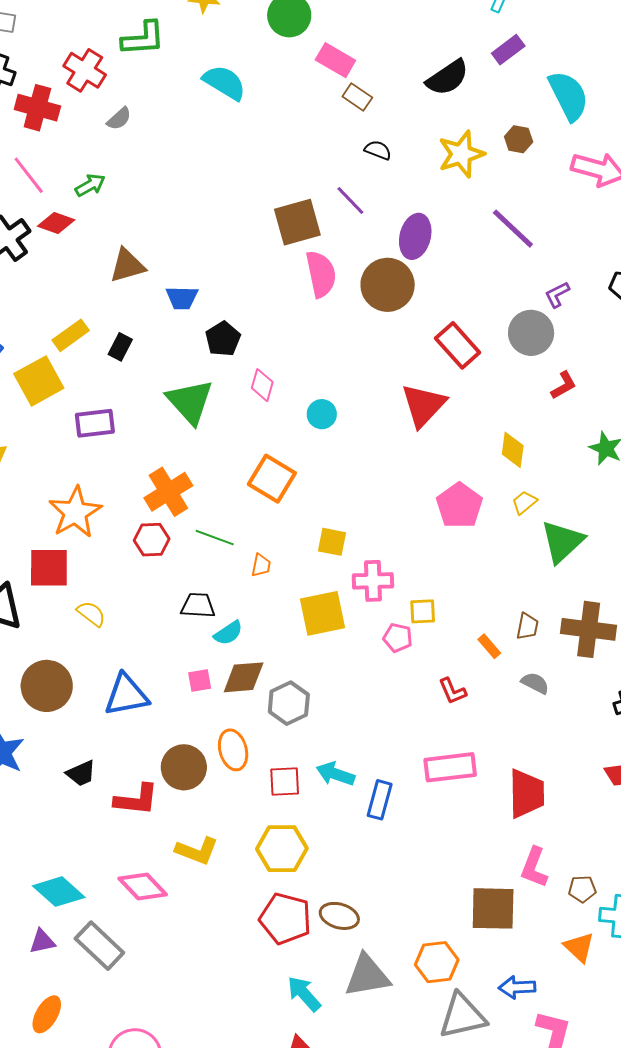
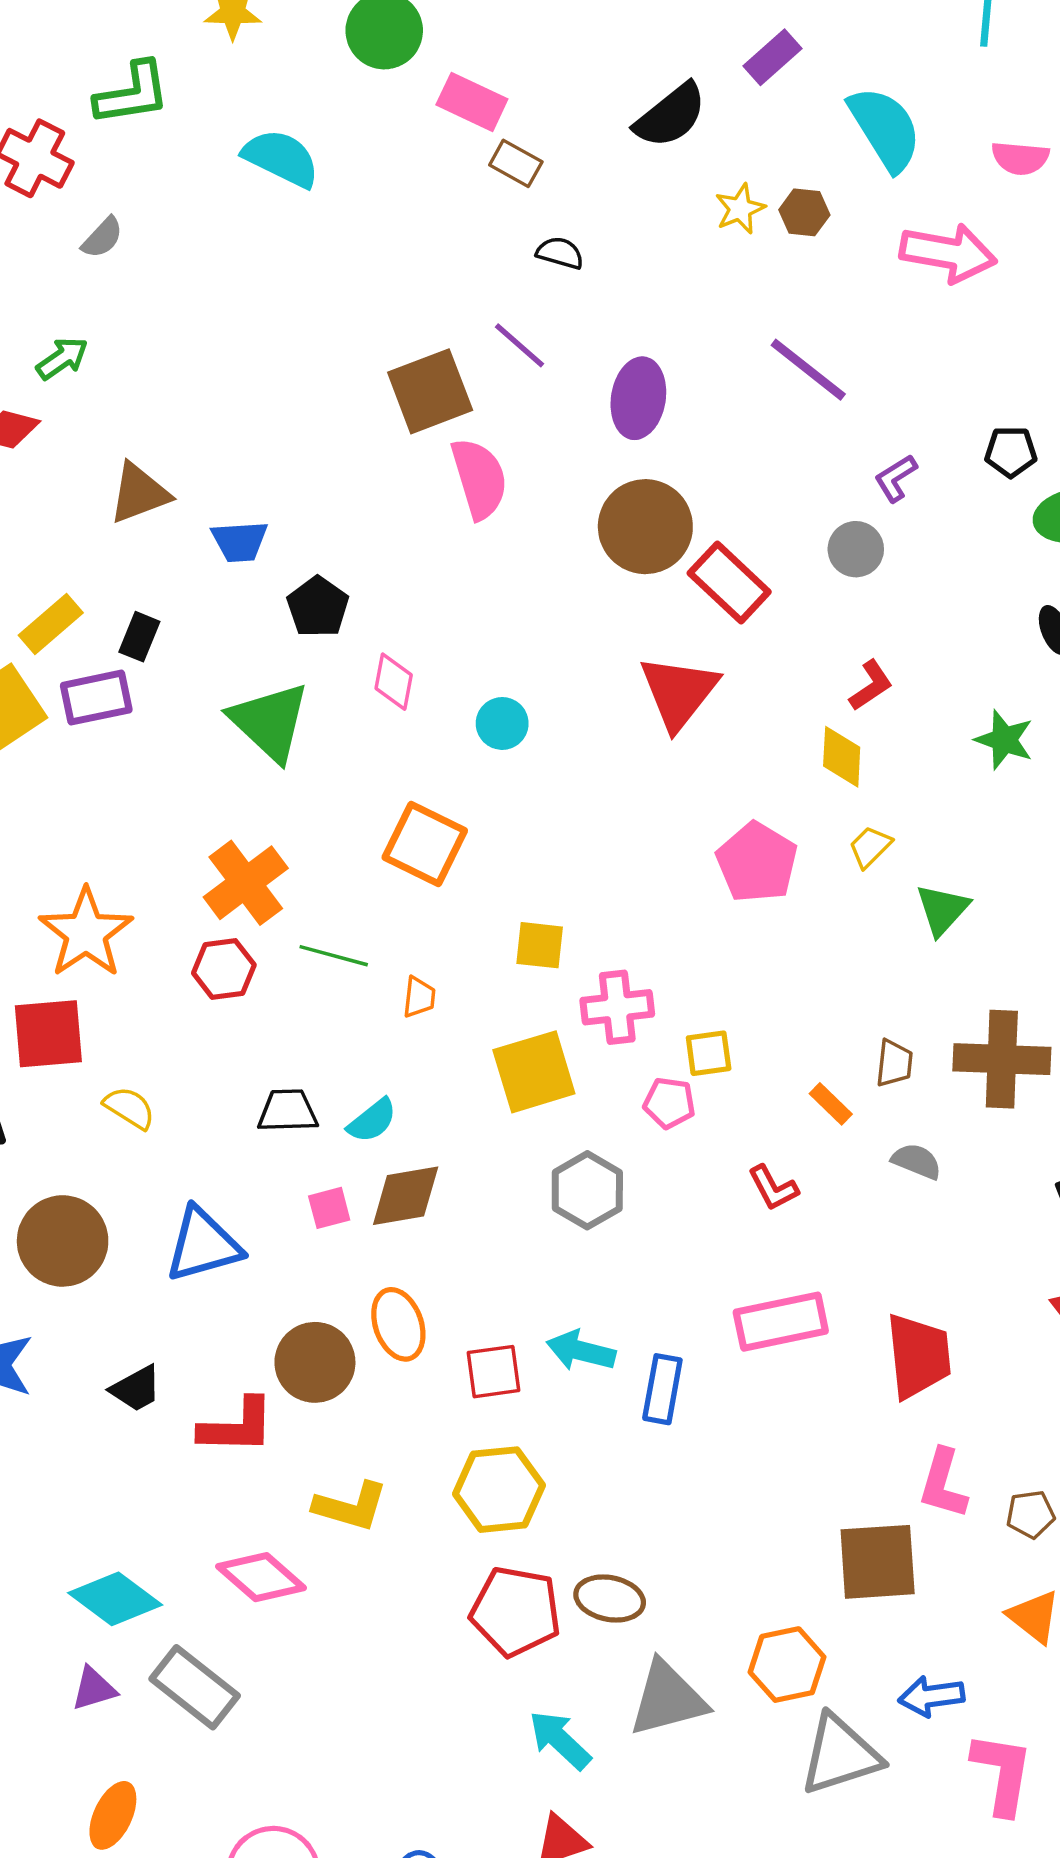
yellow star: (461, 154) -> (740, 209), moved, size x0.6
brown circle: (388, 285) -> (645, 527), moved
gray circle: (531, 333) -> (856, 549), size x0.7
red L-shape: (564, 385) -> (871, 685), moved
purple rectangle: (95, 423) -> (96, 698), moved
green triangle: (562, 542) -> (942, 910), size x0.7
black trapezoid: (198, 605) -> (288, 1111), moved
gray hexagon: (289, 703) -> (587, 1190), moved

